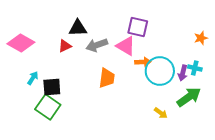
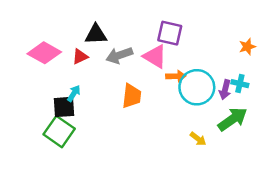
pink diamond: (21, 43) -> (44, 53), moved
cyan arrow: (33, 78) -> (74, 93), moved

